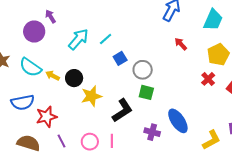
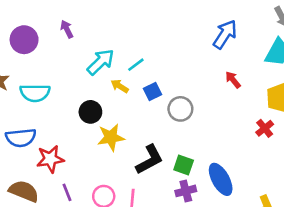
purple circle: (34, 32) -> (24, 40), moved
cyan semicircle: (30, 67) -> (35, 93), turned -40
yellow arrow: (53, 76) -> (120, 86), moved
green square: (146, 92) -> (184, 165), moved
purple cross: (152, 132) -> (186, 191), turned -35

